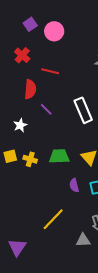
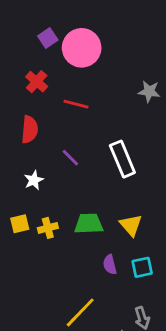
pink circle: (54, 31) -> (82, 48), size x1.4
red semicircle: (30, 89) -> (30, 129), moved
yellow cross: (30, 159) -> (48, 228), turned -32

